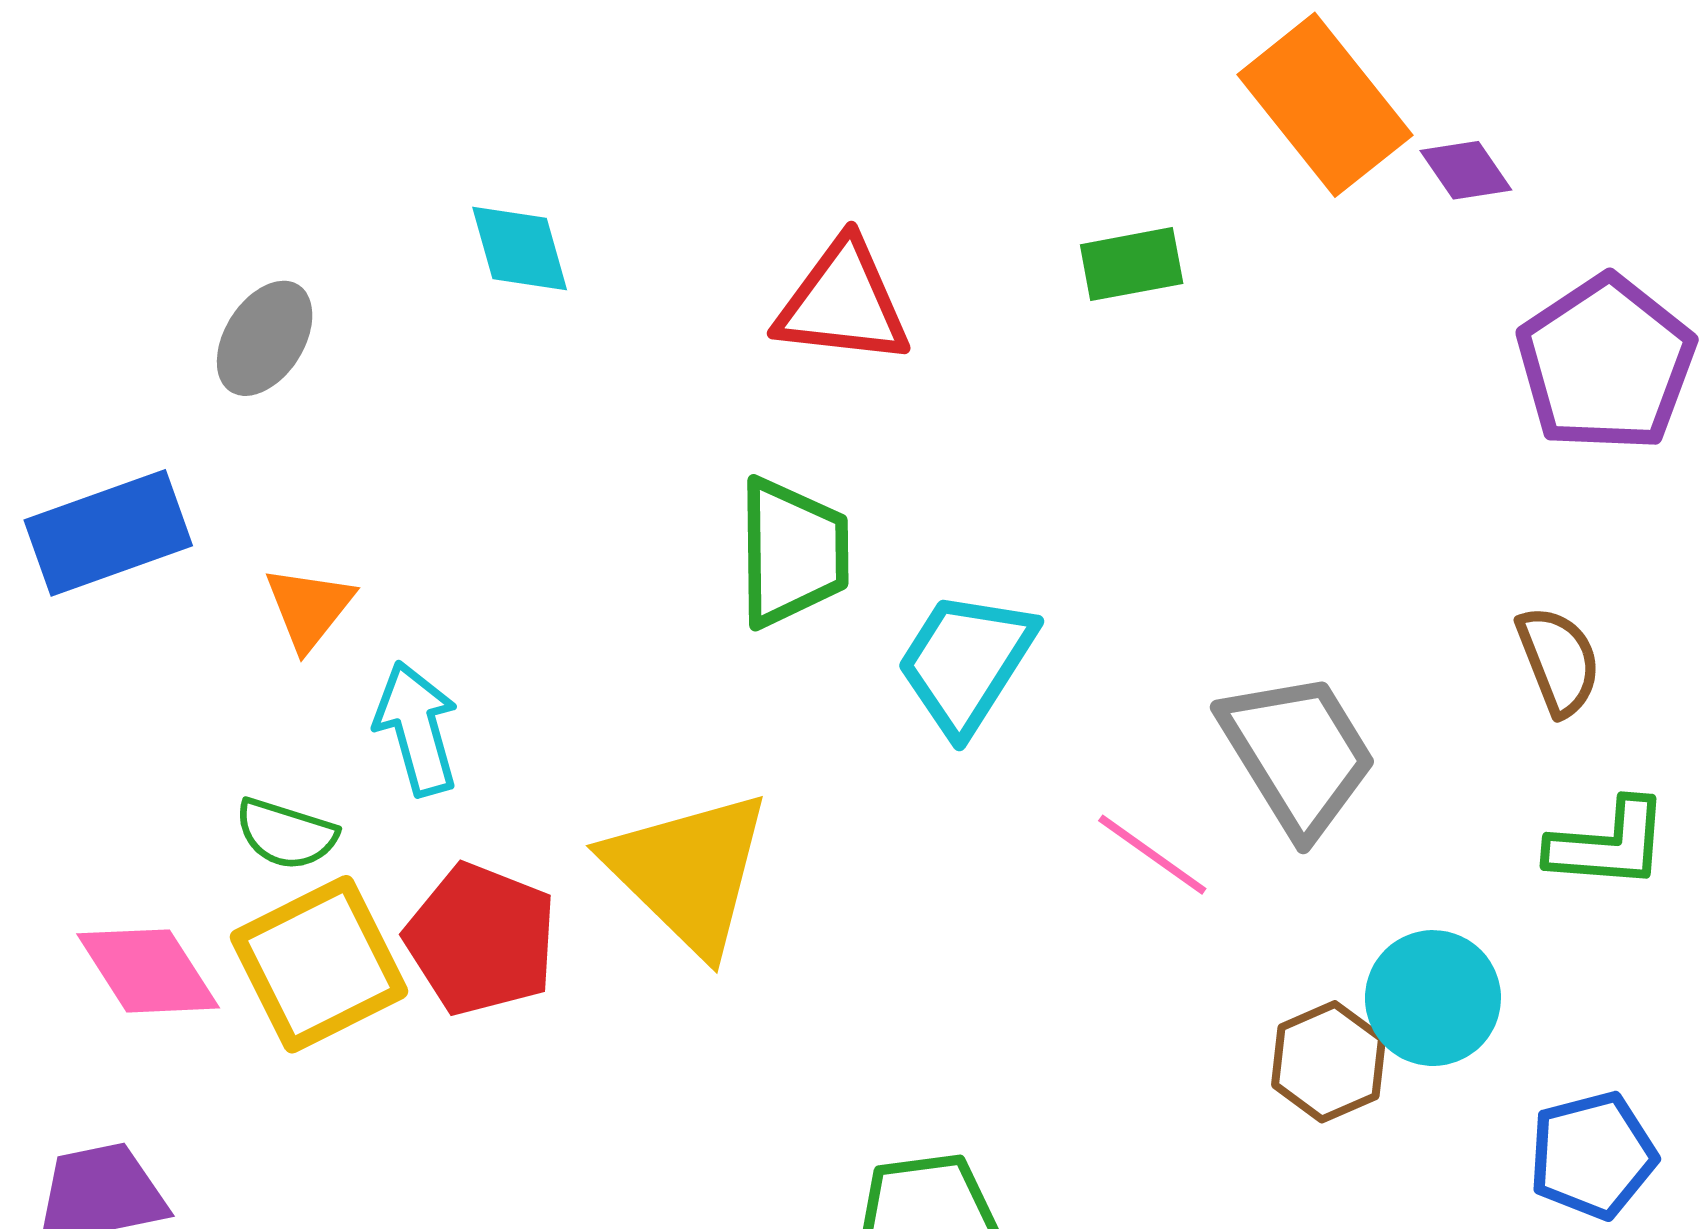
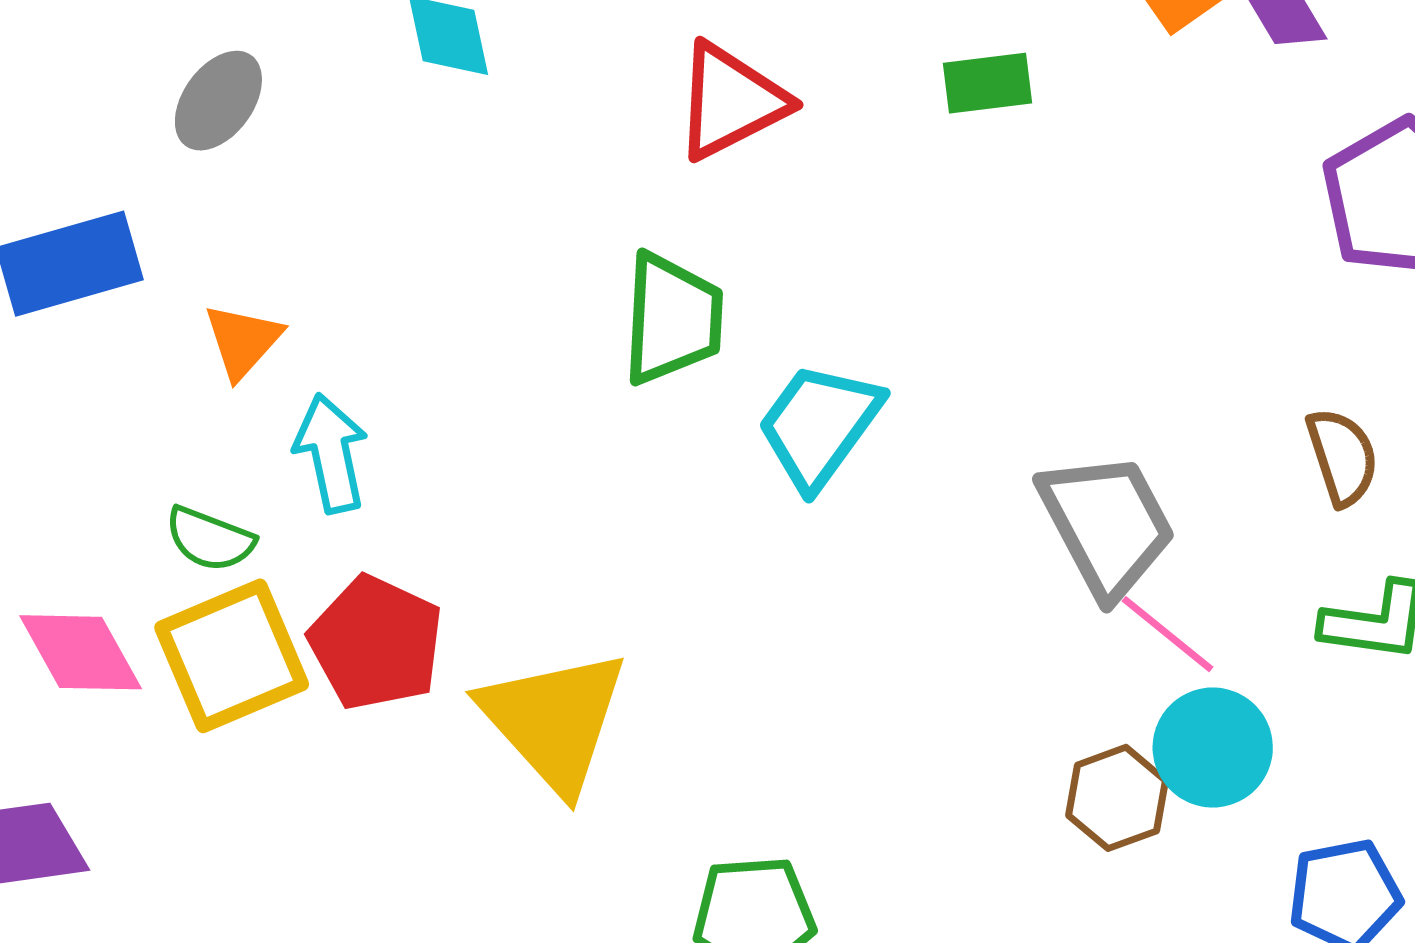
red triangle: (843, 303) -> (731, 101), turned -37
pink line: (1152, 855) -> (1168, 634), moved
yellow triangle: (688, 872) -> (554, 720), moved

